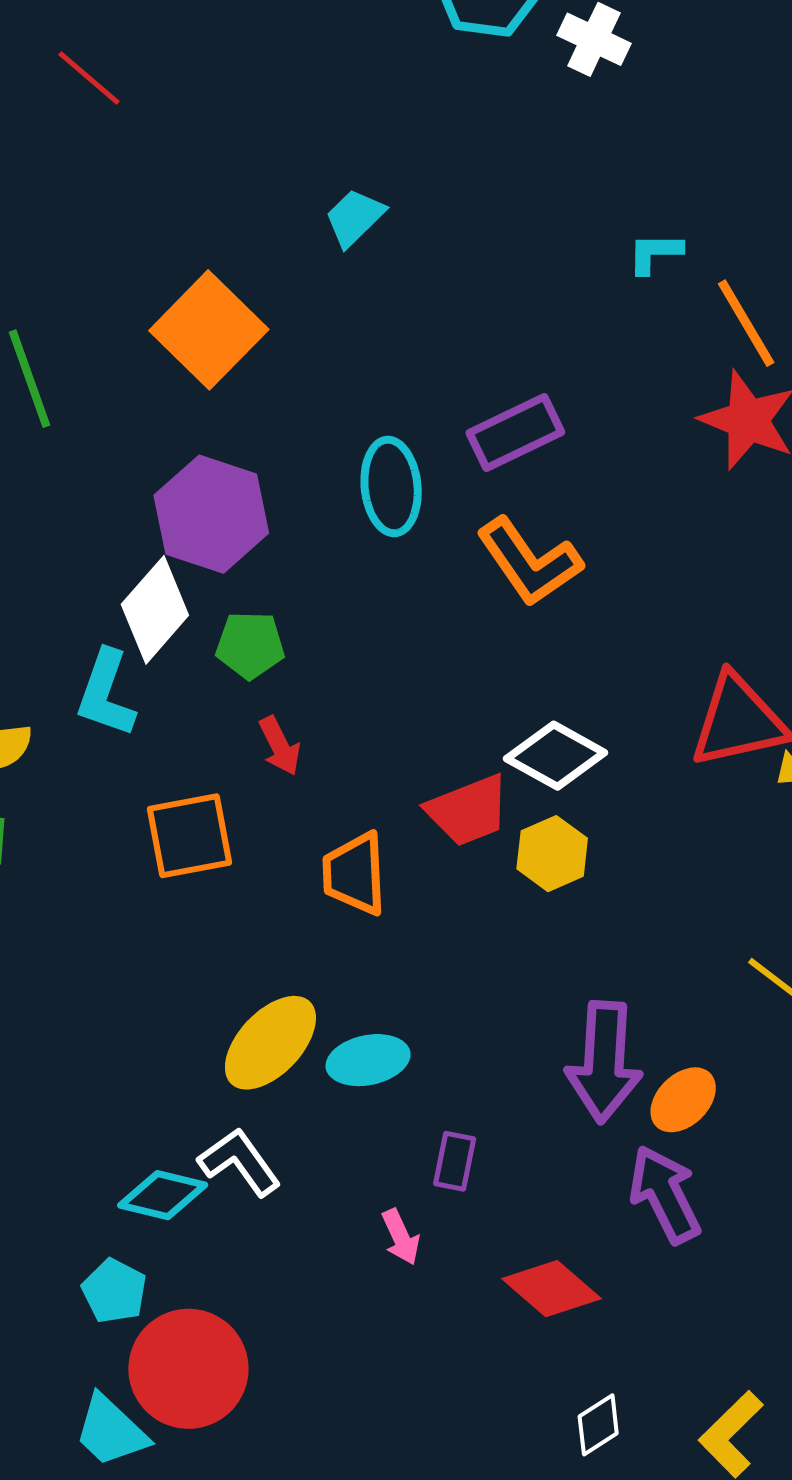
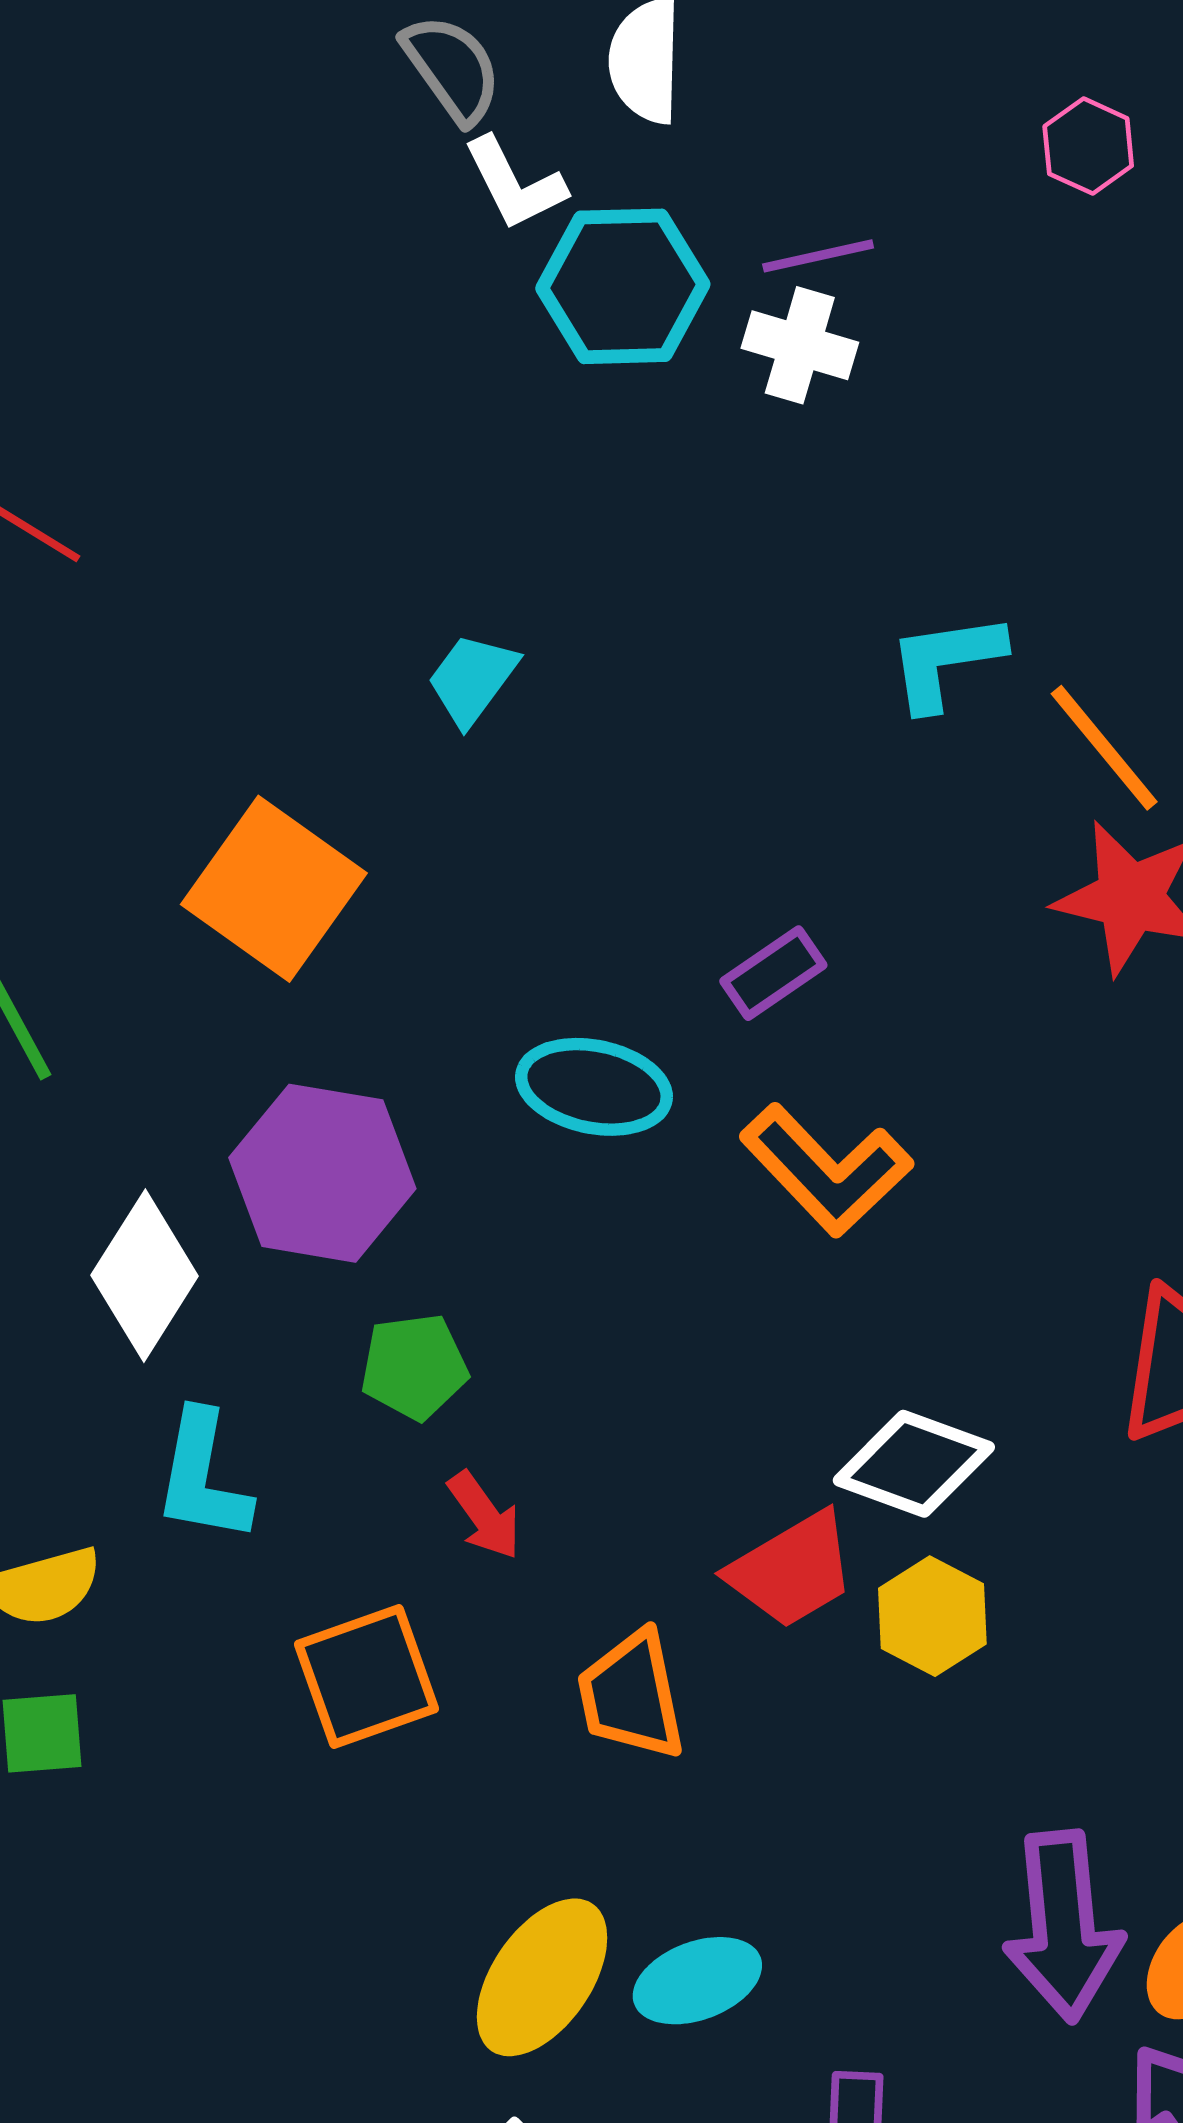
cyan L-shape: (655, 253) -> (946, 661), size x1.4
purple rectangle: (515, 433) -> (773, 973), size x0.7
cyan ellipse: (391, 486) -> (594, 1087), turned -64
white diamond: (155, 610) -> (145, 1276), moved

